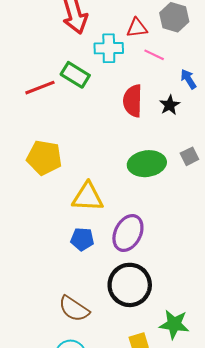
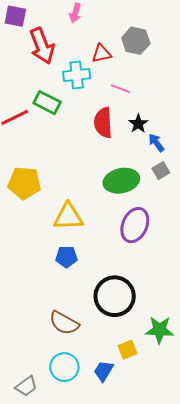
pink line: (154, 55) -> (120, 89), moved
blue arrow: (188, 79) -> (156, 143), moved
purple ellipse: (128, 233) -> (135, 225), moved

